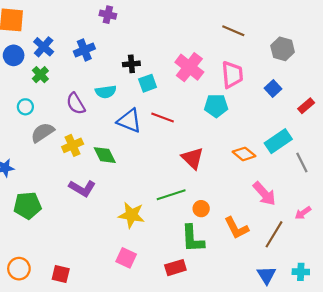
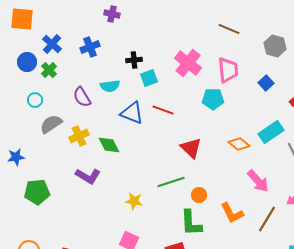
blue circle: (14, 55) -> (27, 62), moved
yellow star: (131, 215) -> (134, 201), size x0.7

